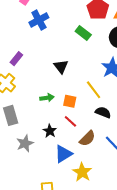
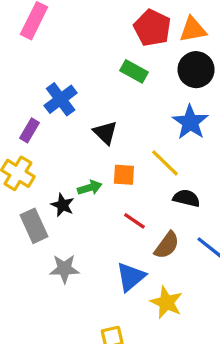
blue cross: (39, 20) -> (61, 99), moved
orange square: (70, 101) -> (124, 175), moved
black star: (50, 131) -> (63, 205), moved
gray star: (25, 143) -> (64, 269), turned 30

